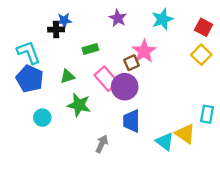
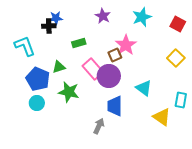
yellow square: (201, 55) -> (176, 58), moved
blue pentagon: (30, 79) -> (38, 79), moved
cyan triangle: (165, 142) -> (144, 88), moved
gray arrow: (102, 144) -> (99, 126), moved

